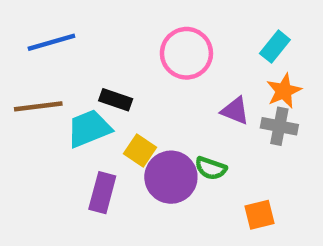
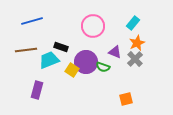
gray cross: (279, 126) -> (135, 59), turned 35
green semicircle: (211, 168) -> (103, 67), moved
purple circle: (171, 177) -> (86, 62), moved
purple rectangle: (102, 193) -> (37, 90), moved

